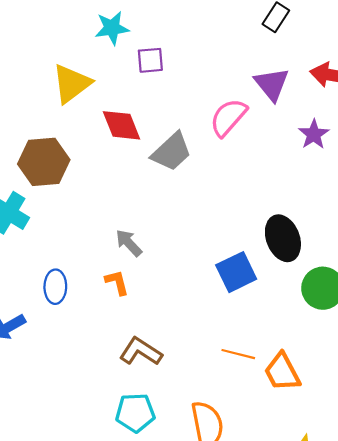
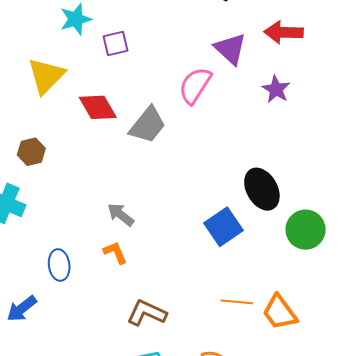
brown hexagon: (44, 162) -> (31, 152), size x0.6

